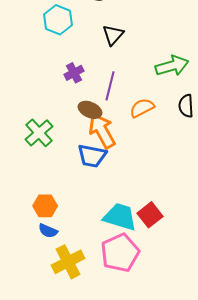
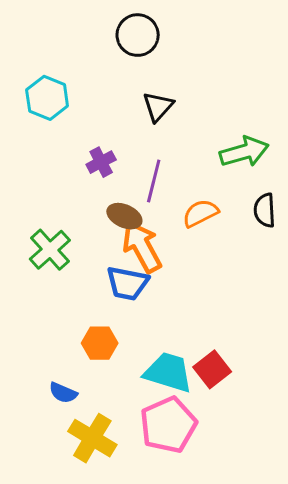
cyan hexagon: (58, 20) -> (47, 98), moved
orange hexagon: (45, 206) -> (100, 343), moved
yellow cross: (68, 262) -> (92, 438), turned -32

